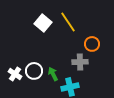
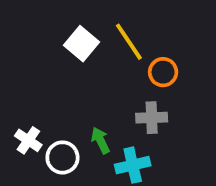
orange circle: (92, 44) -> (163, 72), moved
white circle: (34, 71) -> (62, 157), moved

